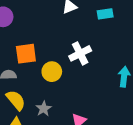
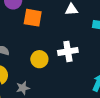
orange square: (26, 54) -> (33, 18), moved

